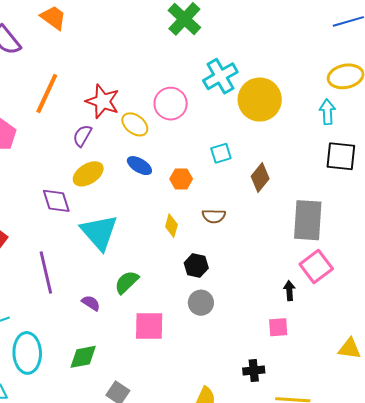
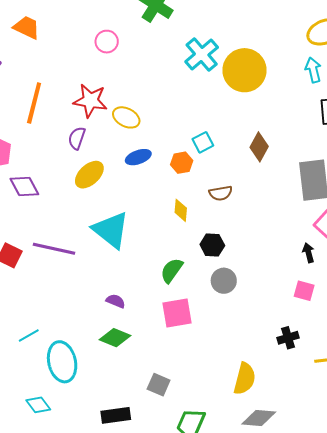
pink circle: (171, 104) -> (107, 42), moved, size x0.7
cyan square: (221, 153) -> (203, 142), moved
blue ellipse: (139, 166) -> (138, 157), turned -40
purple diamond: (56, 201) -> (24, 186), moved
purple line: (46, 273) -> (54, 249), moved, turned -54
green semicircle: (127, 282) -> (172, 270), moved
pink square: (278, 327) -> (304, 291), turned 30
green diamond: (83, 357) -> (115, 338), moved, turned 44

